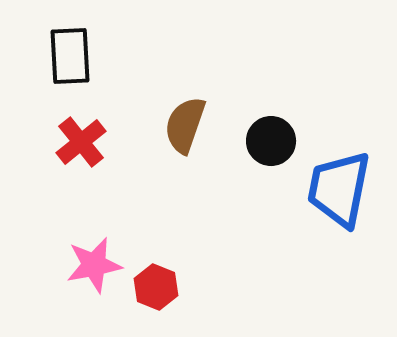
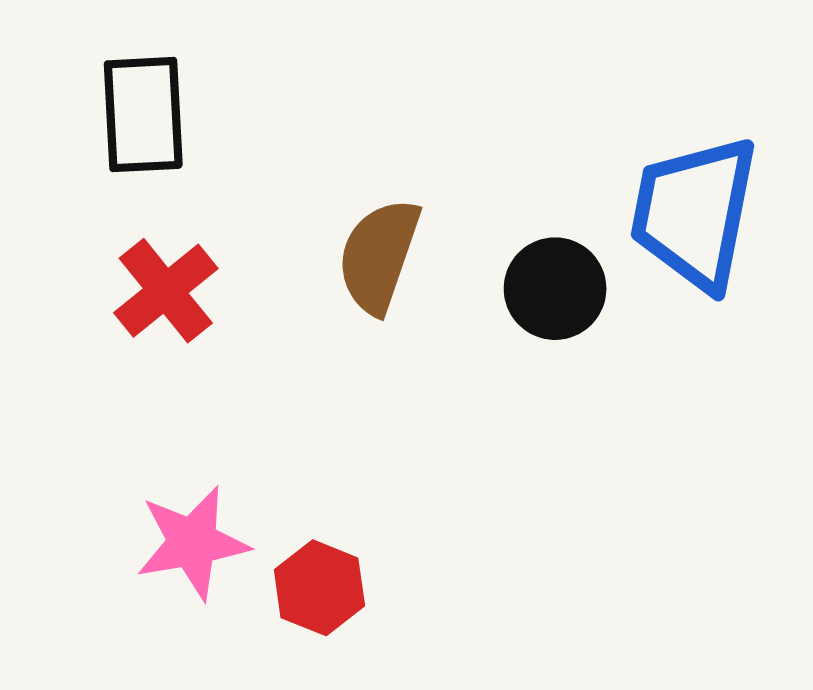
blue trapezoid: (339, 189) -> (694, 213), moved

